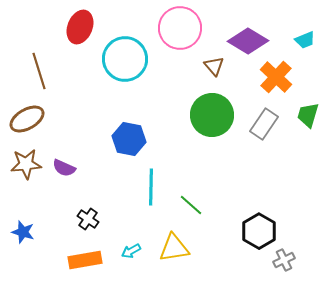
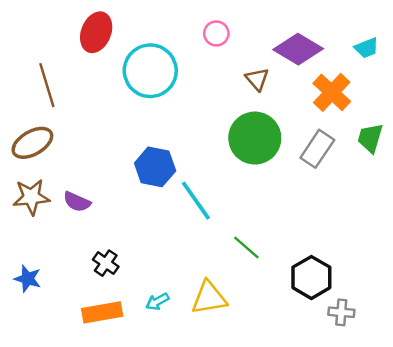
pink circle: (180, 28) -> (216, 33), size x0.5
cyan line: (151, 187) -> (196, 201), moved, turned -36
green line: (191, 205) -> (246, 247), moved
gray cross: (284, 260) -> (341, 312), turned 30

